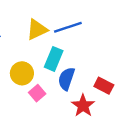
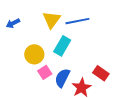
yellow triangle: (37, 30) -> (51, 20), turned -36
blue semicircle: (66, 79) -> (62, 78), moved

